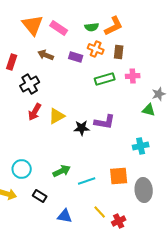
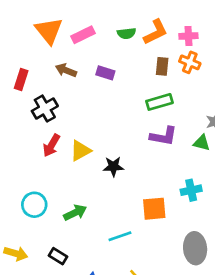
pink rectangle: (59, 28) -> (83, 35), turned -60
orange cross: (96, 49) -> (190, 62), moved
pink cross: (133, 76) -> (188, 36), moved
green rectangle: (105, 79) -> (159, 102), moved
purple L-shape: (105, 122) -> (163, 136), moved
cyan circle: (22, 169) -> (34, 205), moved
green arrow: (62, 171) -> (75, 213), moved
orange square: (119, 176) -> (154, 209), moved

